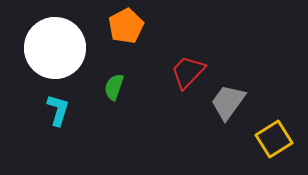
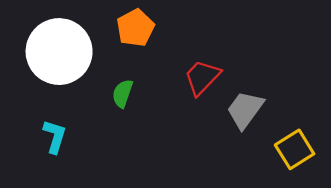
cyan L-shape: (58, 110) -> (55, 136), moved

